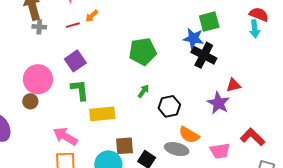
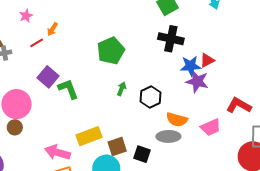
blue star: (193, 38) -> (191, 66), moved
green L-shape: (80, 90) -> (68, 89), moved
yellow rectangle: (102, 114) -> (89, 136), moved

